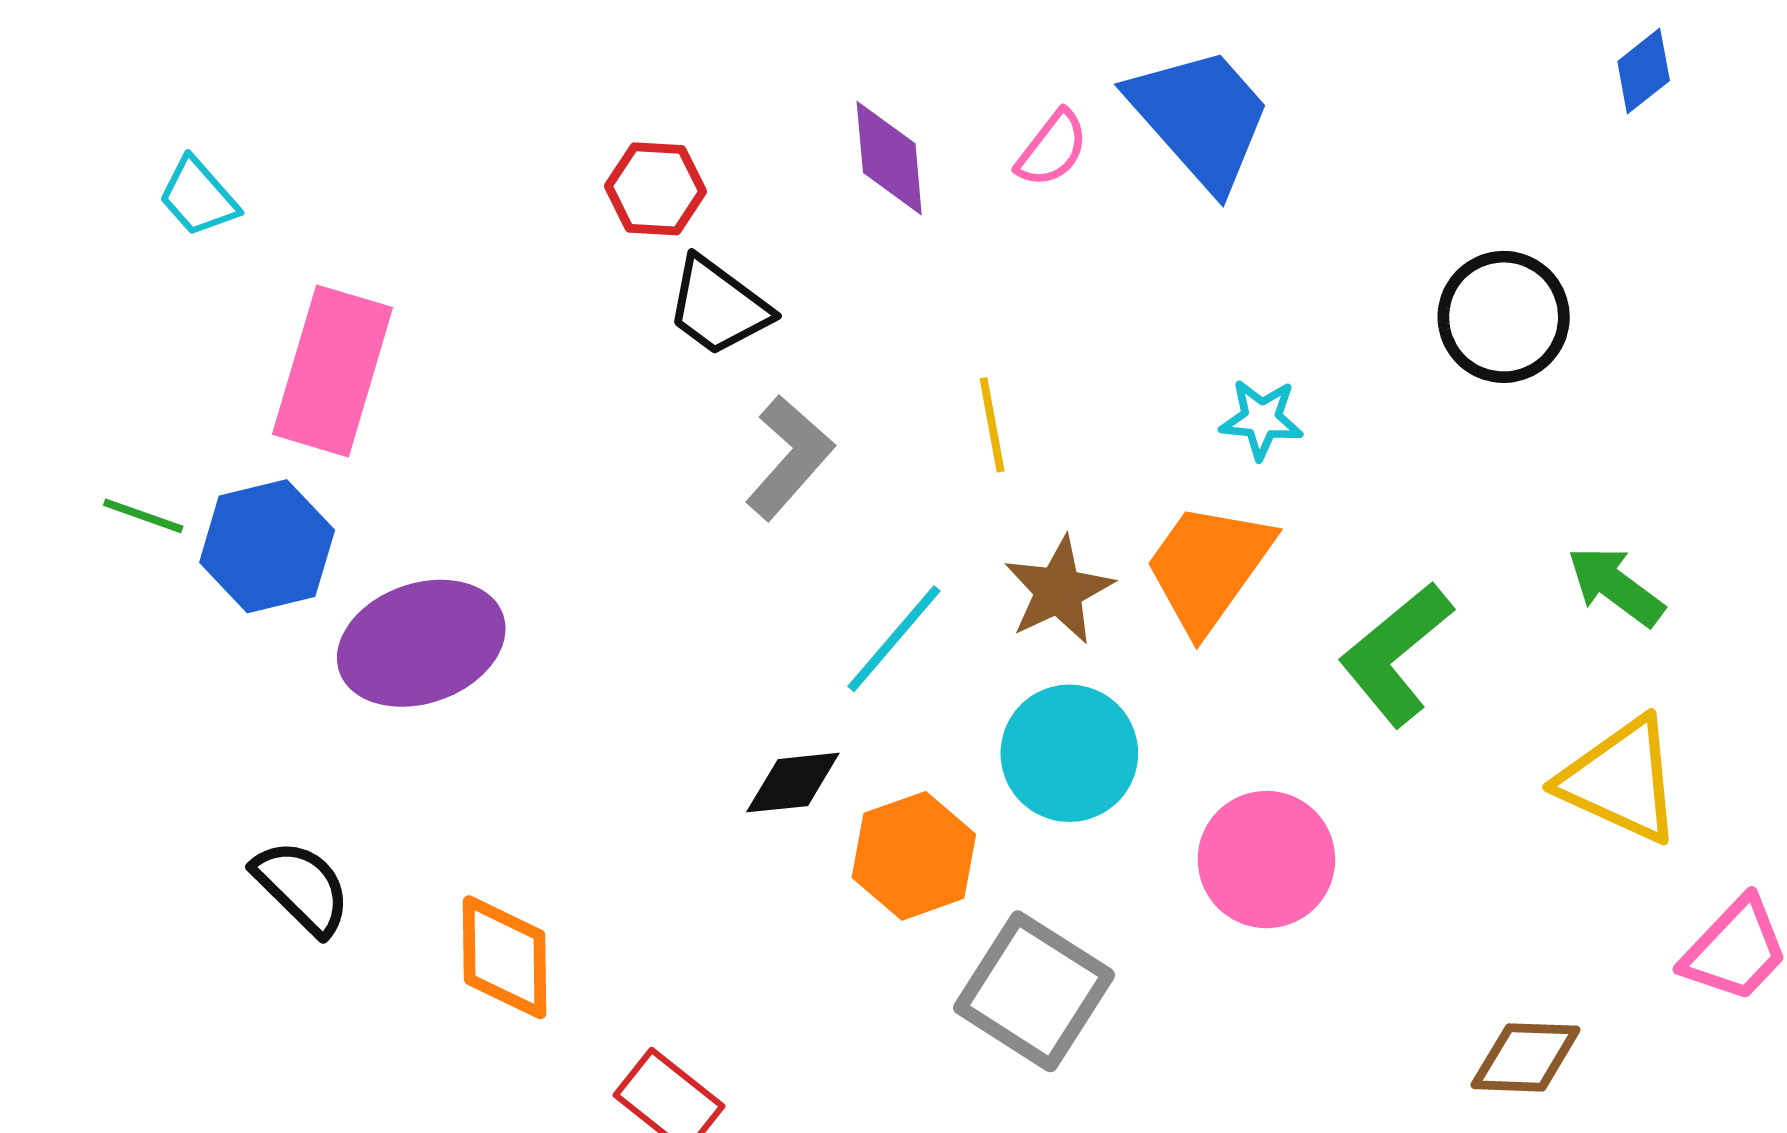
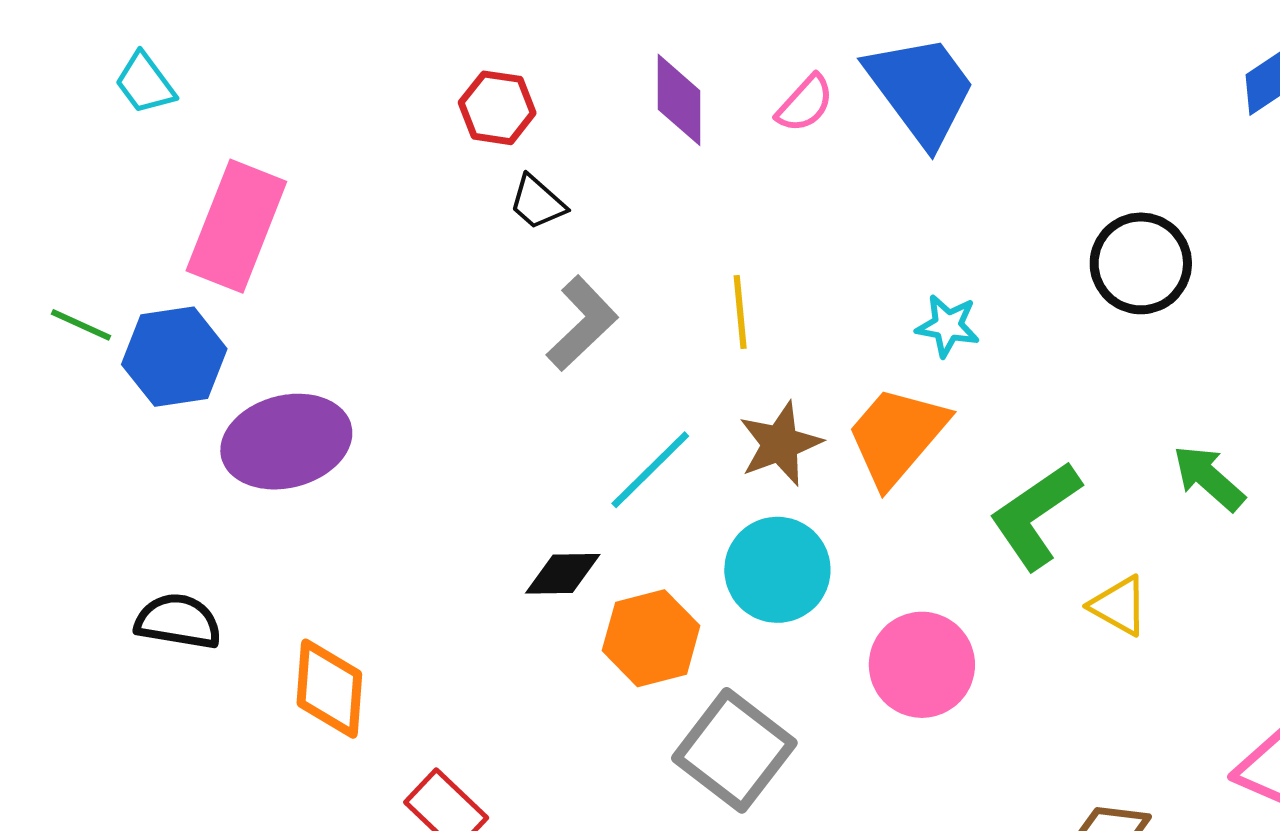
black trapezoid: (718, 306) -> (537, 202), size x0.7
yellow triangle: (1621, 780) -> (1119, 606), moved, size x0.6
black semicircle: (302, 887) -> (178, 621), turned -40

